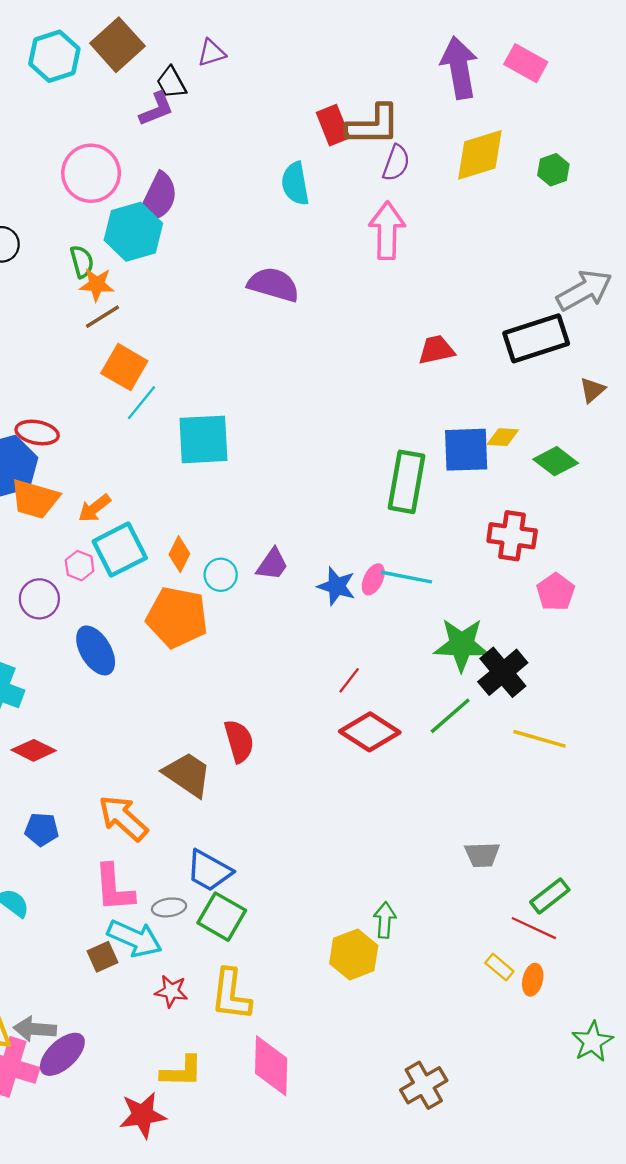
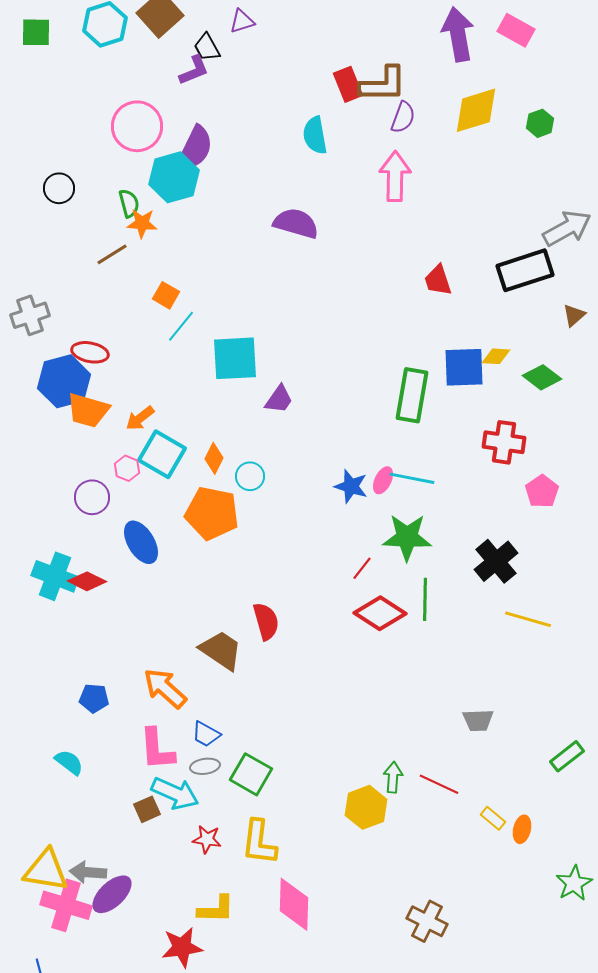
brown line: (102, 317) -> (112, 254), moved
red trapezoid: (436, 350) -> (438, 280), turned -96
orange square: (124, 367) -> (166, 295), size x0.7
cyan square: (120, 550) -> (162, 454), turned -33
purple trapezoid: (272, 564) -> (279, 399), moved
green star: (462, 645) -> (407, 537), moved
green line: (450, 716) -> (425, 599), moved, turned -48
red diamond: (34, 750) -> (87, 581), moved
blue trapezoid: (209, 871) -> (206, 734), moved, size x0.7
green rectangle: (550, 896) -> (567, 756), moved
red line: (534, 928) -> (439, 784), moved
brown cross: (424, 1085) -> (427, 921), turned -33

